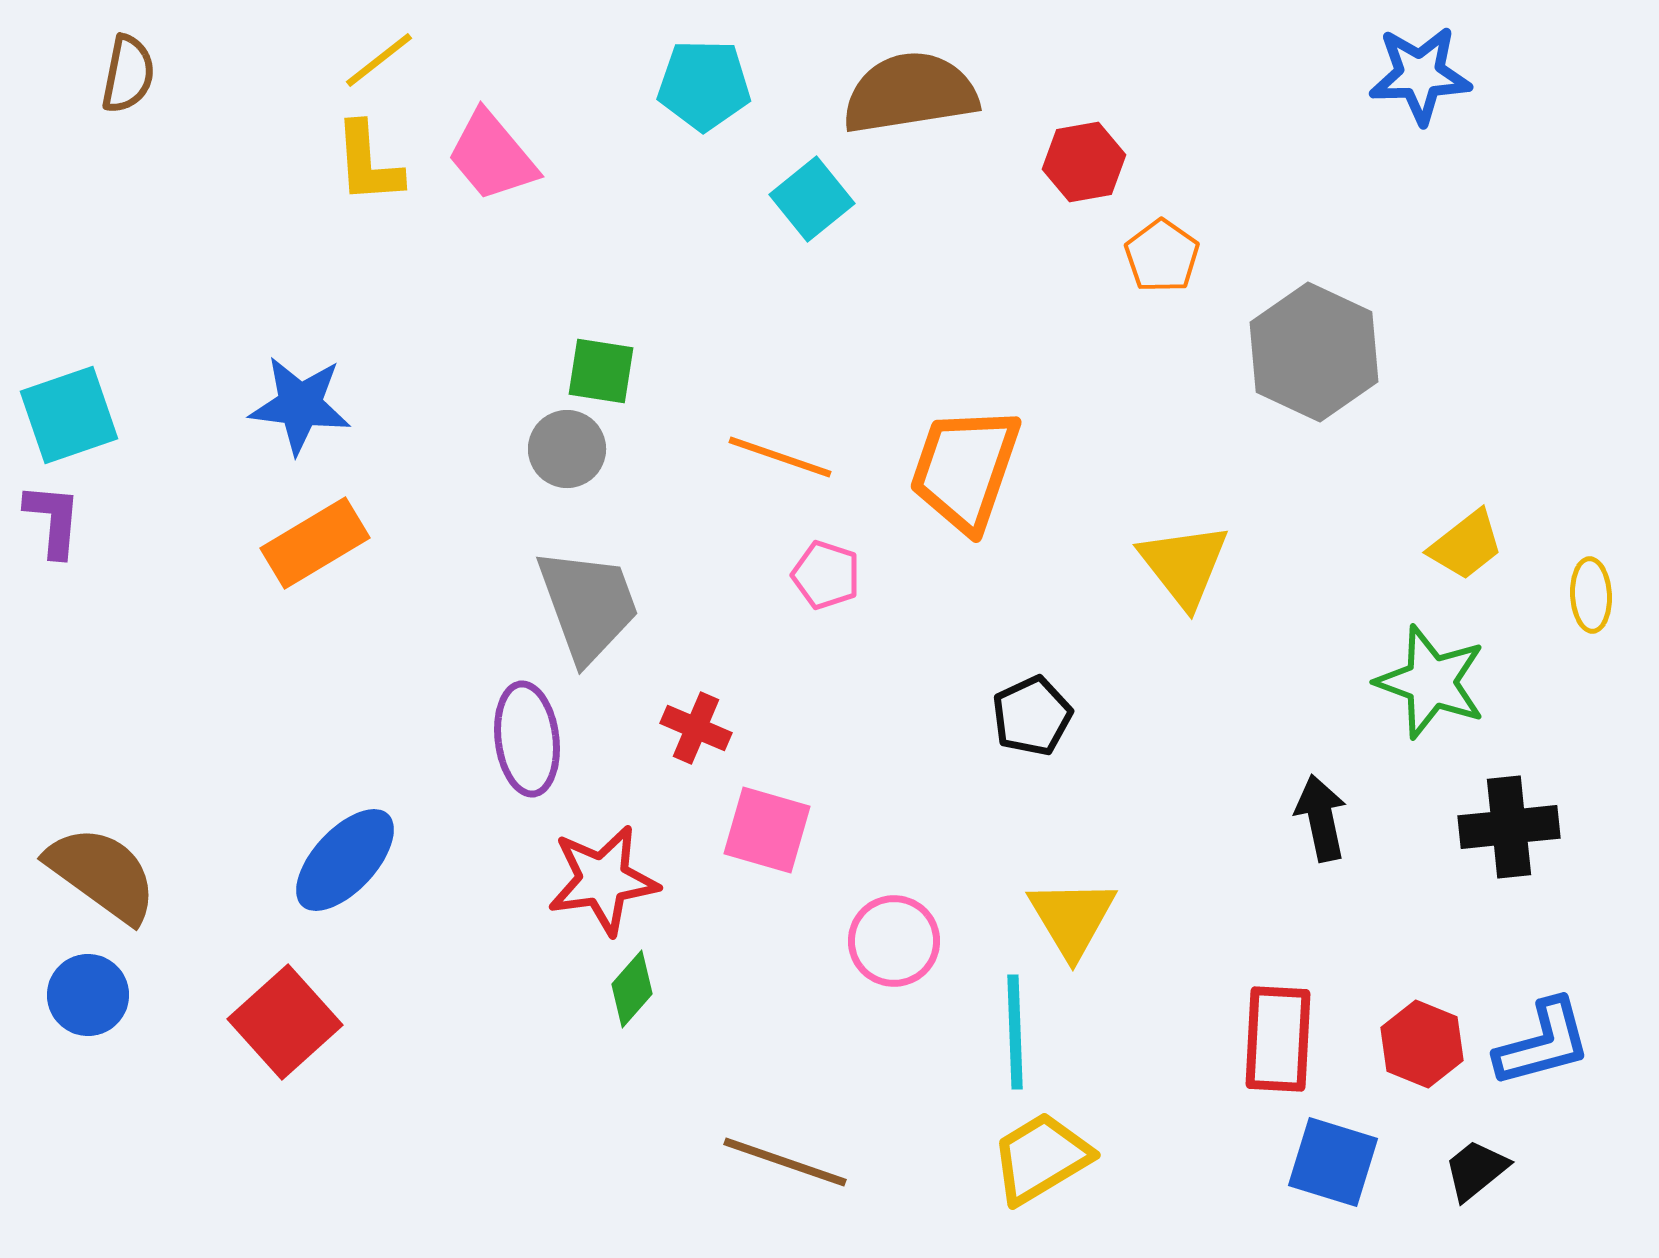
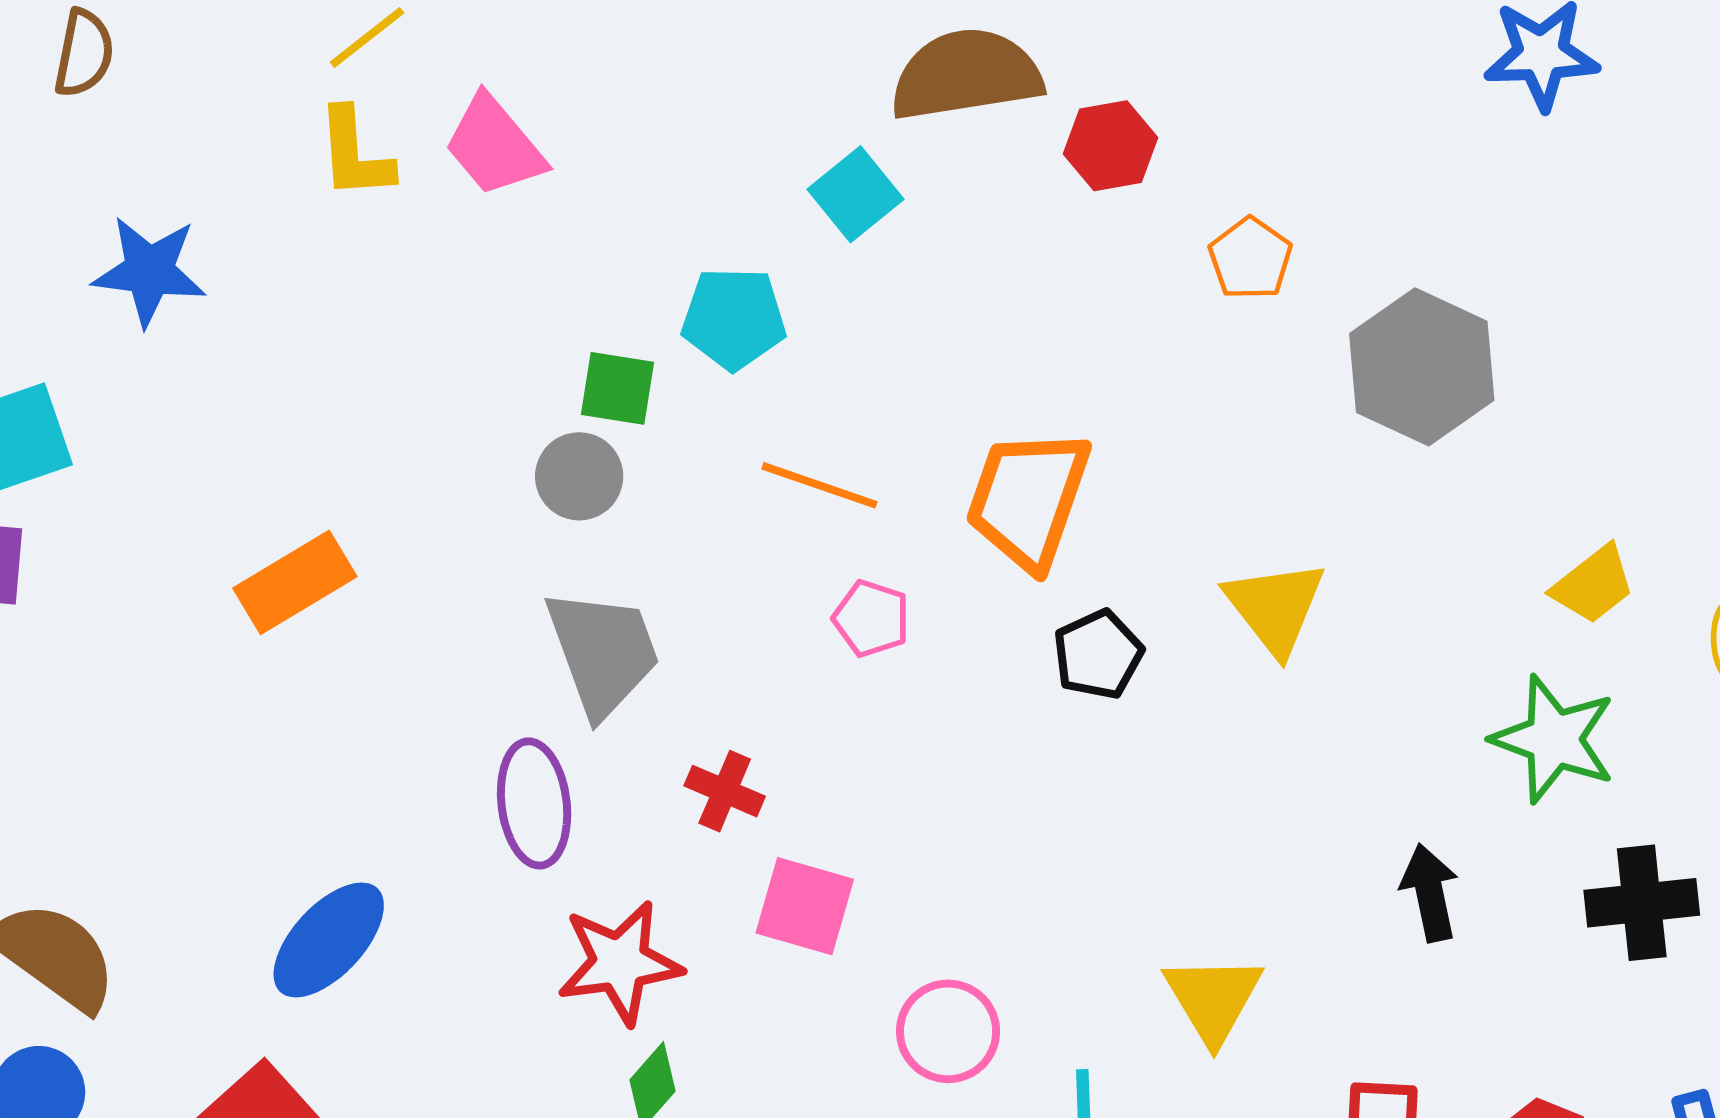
cyan pentagon: (704, 85) -> (734, 318), moved
red hexagon: (1084, 162) -> (1110, 146), moved
blue star: (300, 405) -> (149, 271), moved
black pentagon: (1032, 716) -> (1098, 655), moved
yellow triangle: (1072, 918) -> (1213, 999), moved

